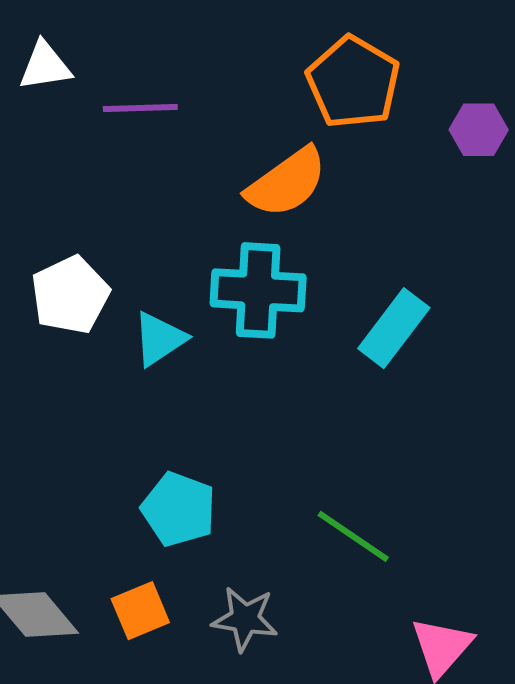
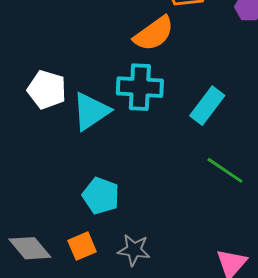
white pentagon: (70, 295) -> (47, 90), turned -30
cyan triangle: (159, 339) -> (91, 111), size x1.4
green line: (353, 536) -> (225, 170), moved

